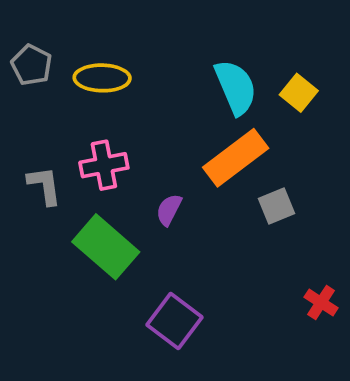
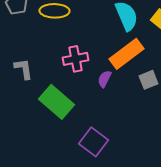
pink cross: (104, 165) -> (76, 59), moved
purple semicircle: (169, 210) -> (104, 79), moved

